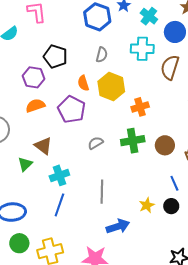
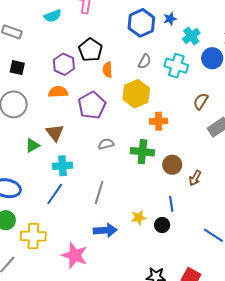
gray semicircle: (102, 55) -> (145, 61), moved
brown semicircle: (170, 67) -> (201, 101), moved, size x0.7
orange semicircle: (83, 83) -> (108, 70), moved

